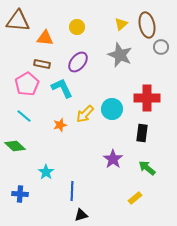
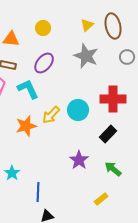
gray circle: (161, 47) -> (127, 57), moved
orange star: (60, 125) -> (26, 126), size x1.5
black rectangle: (142, 133) -> (108, 134), turned 36

